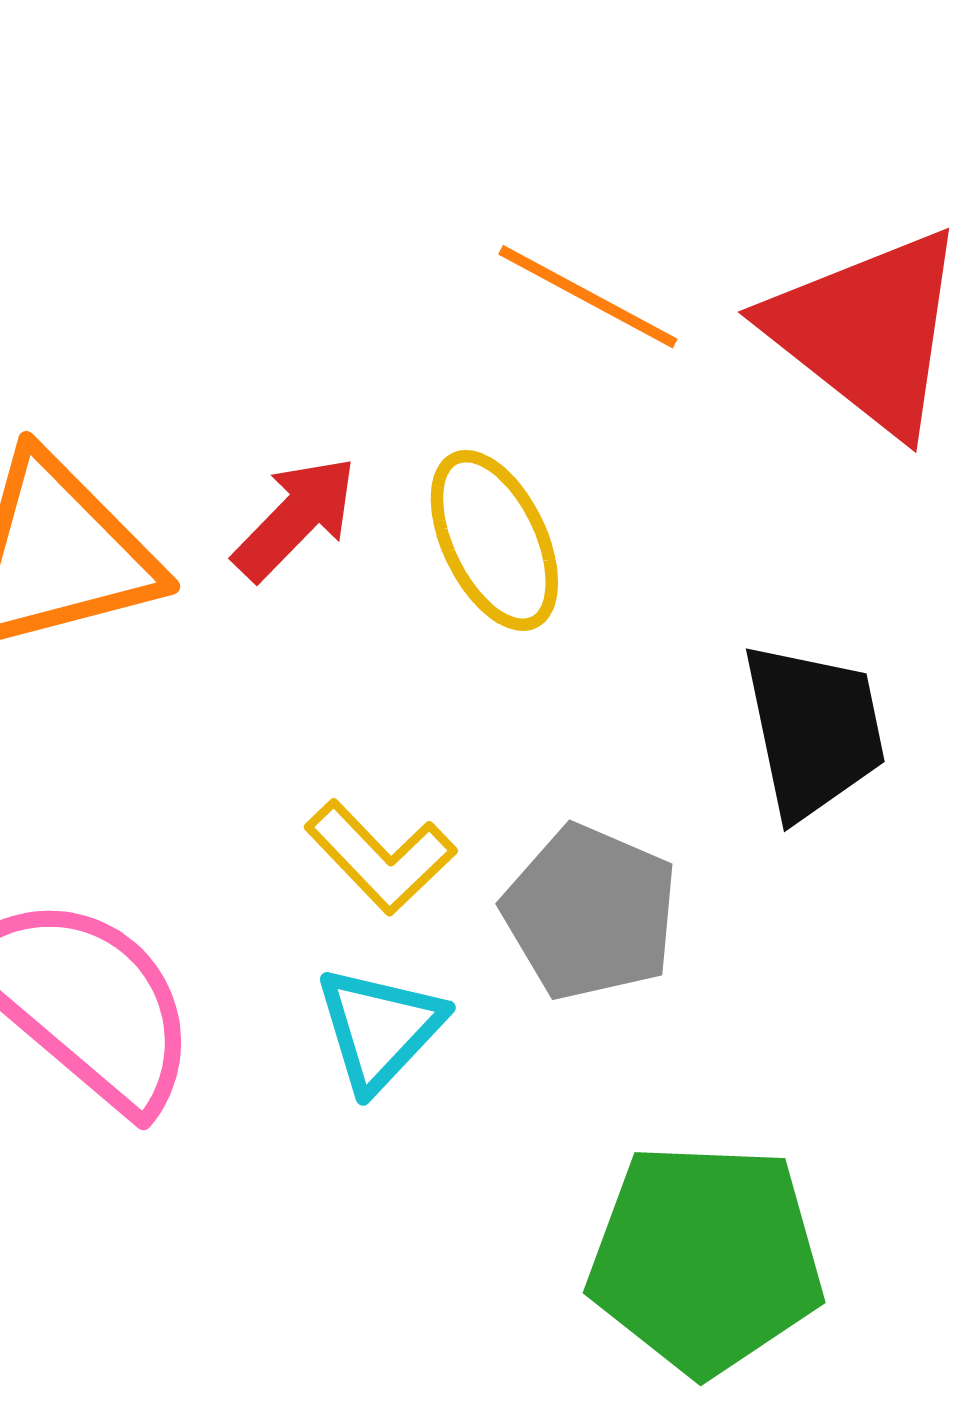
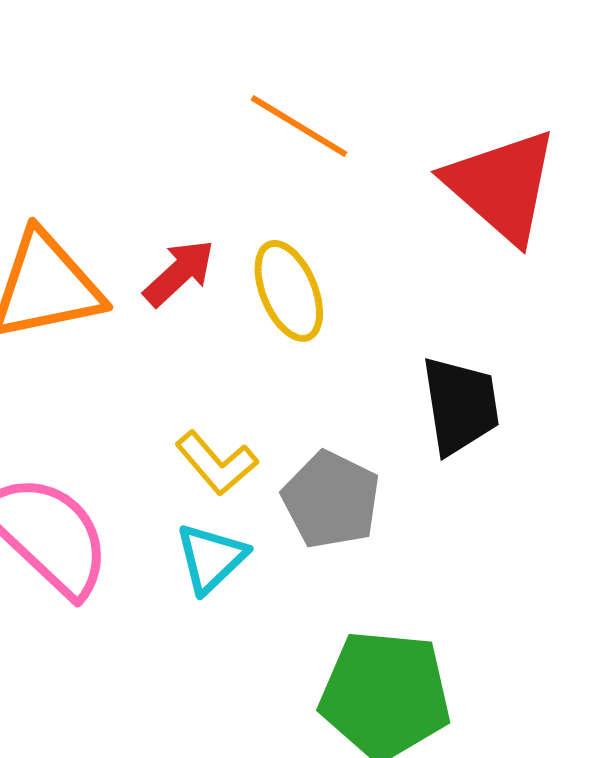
orange line: (588, 297) -> (299, 126), moved

